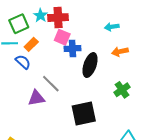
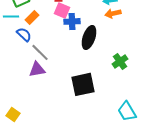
orange arrow: (120, 52) -> (113, 13), moved
gray line: (51, 84) -> (40, 52), moved

